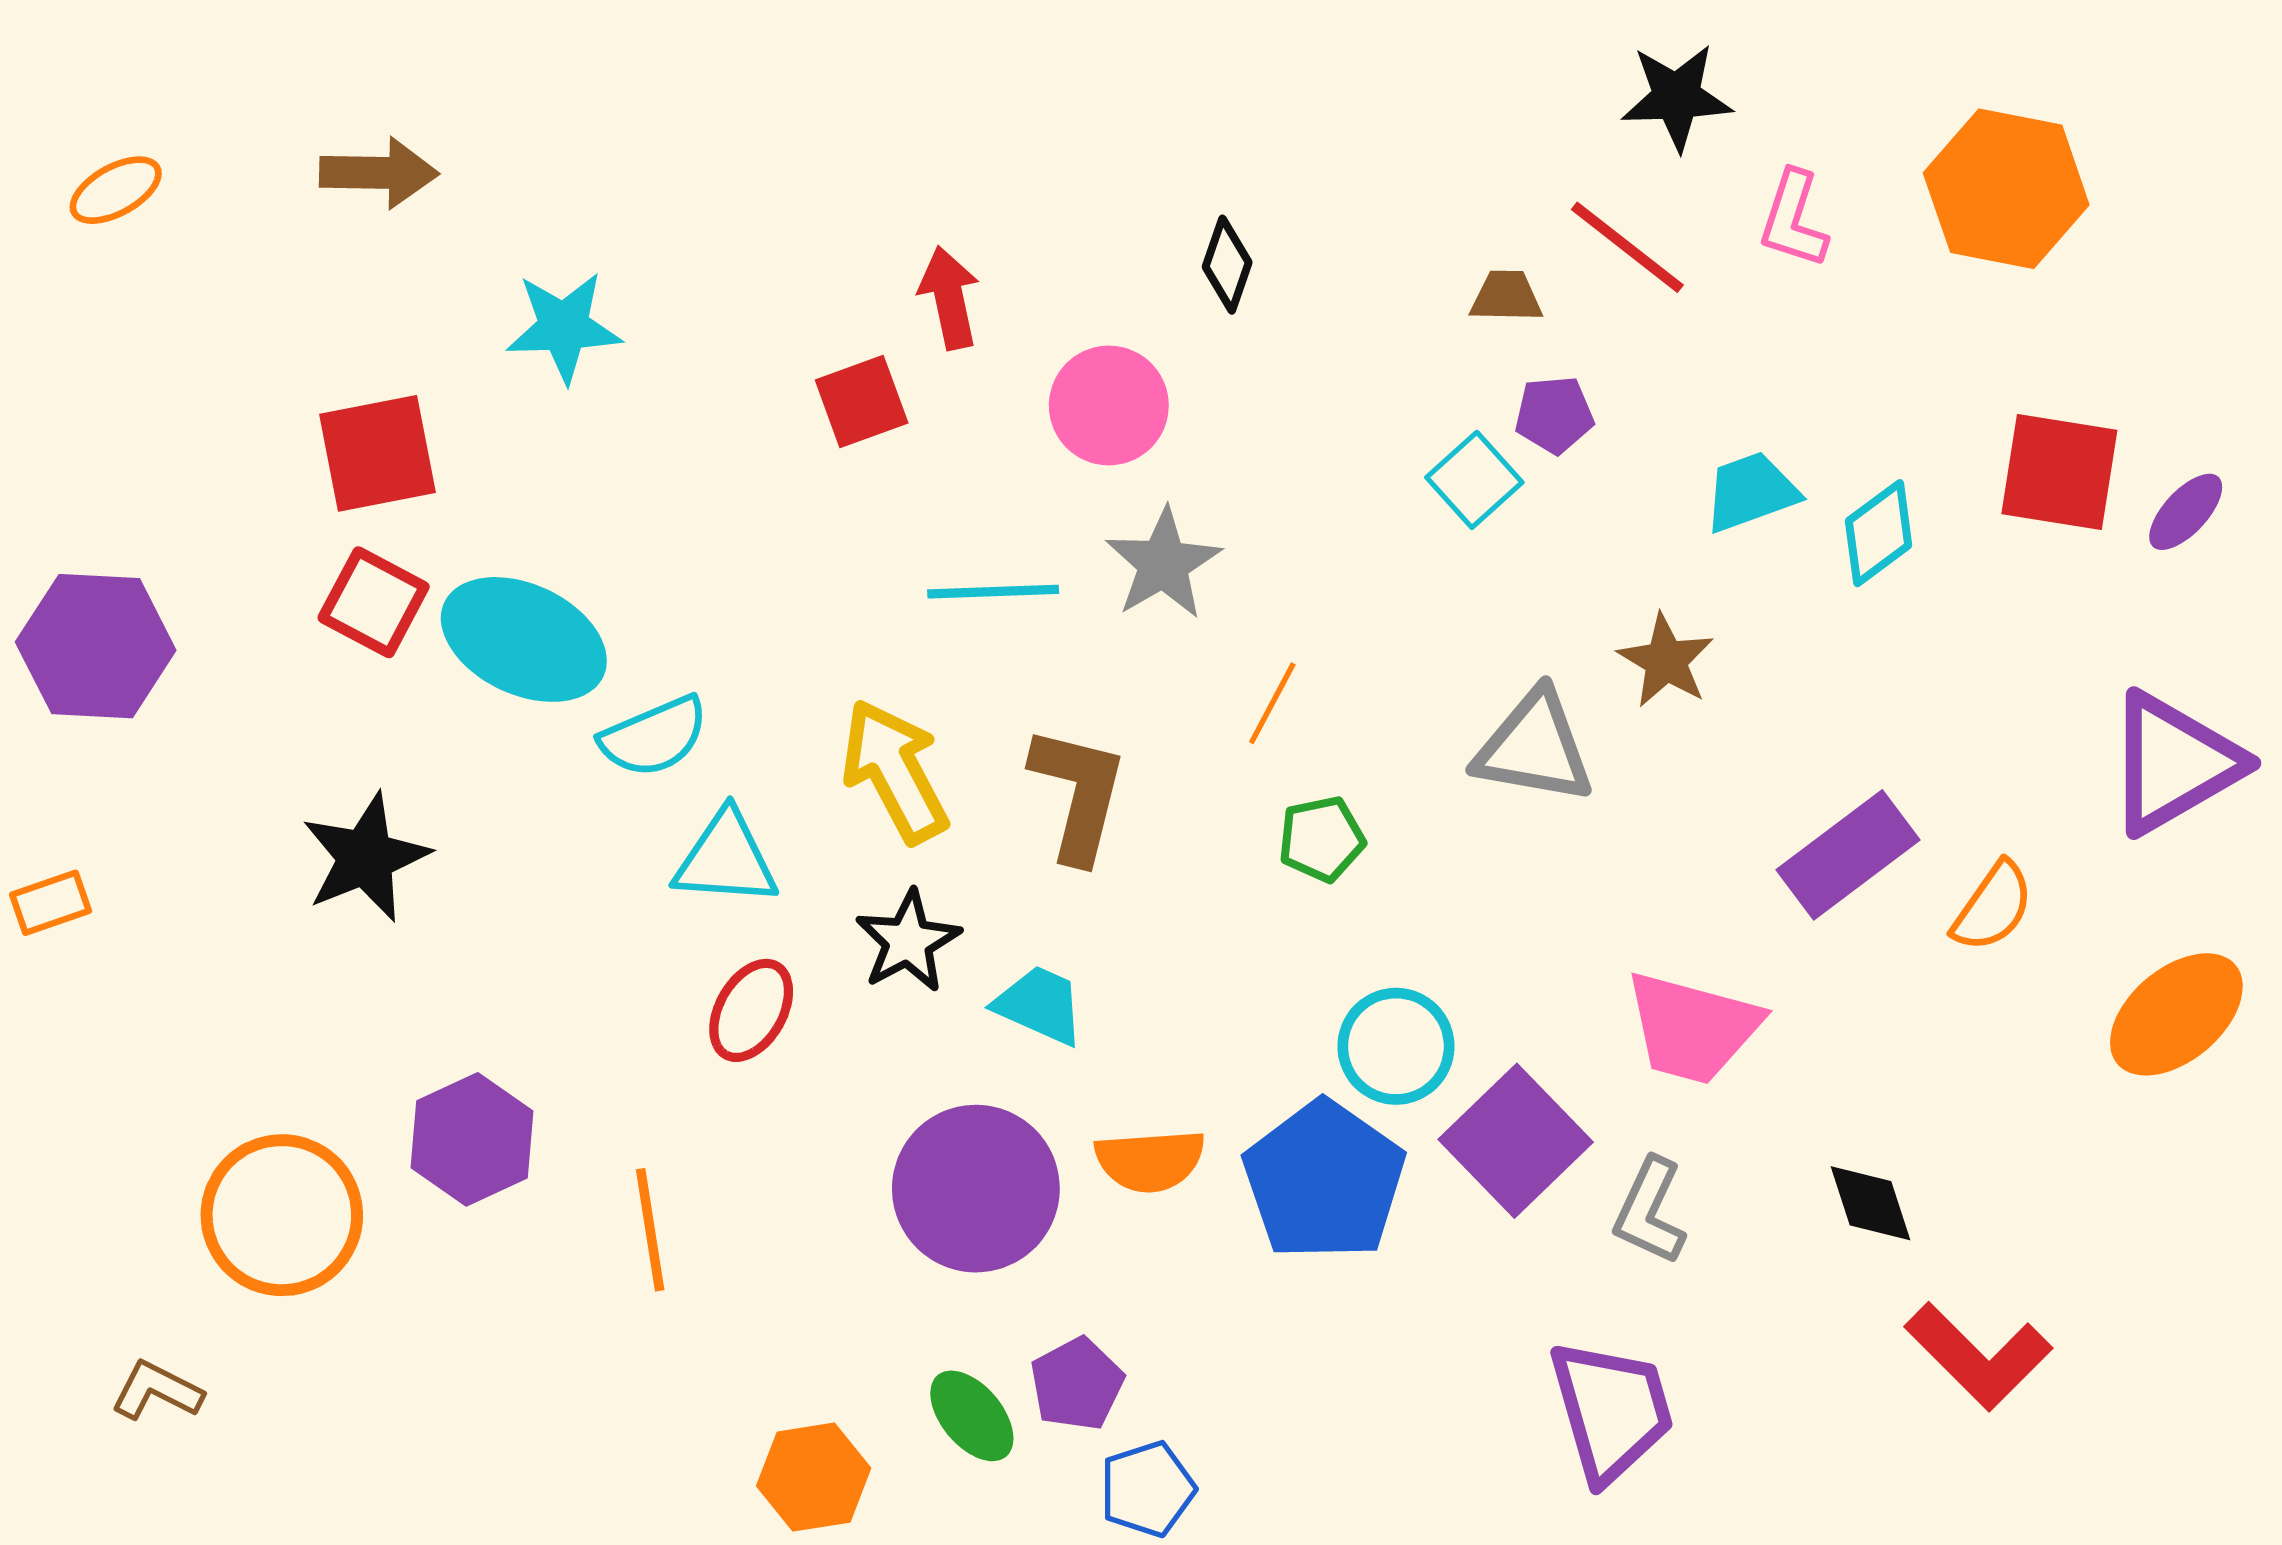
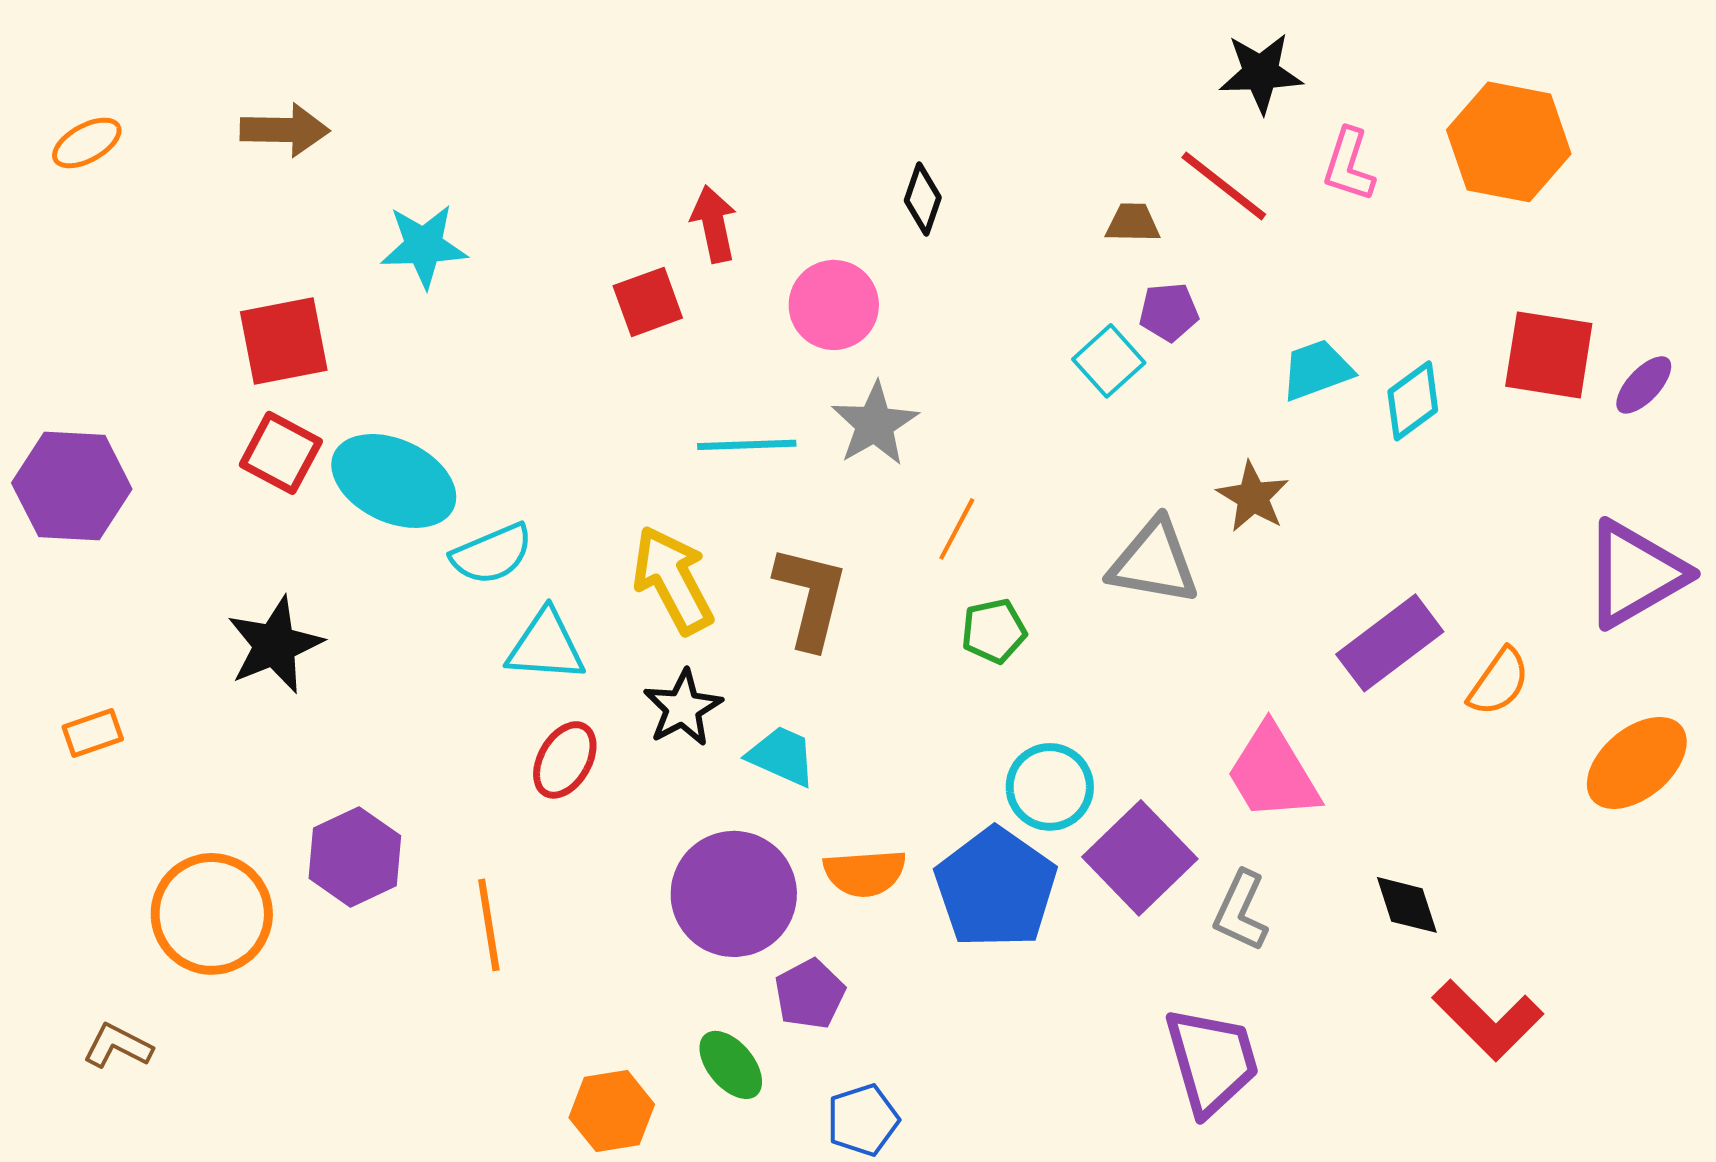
orange rectangle: (51, 903) -> (93, 733), moved
pink trapezoid: (1692, 1028) -> (1273, 773), turned 44
purple pentagon: (1077, 1384) -> (810, 994), moved

